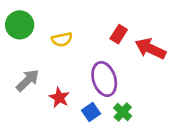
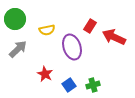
purple ellipse: (104, 79) -> (72, 47), moved
gray arrow: (28, 80) -> (18, 49), moved
green cross: (123, 112) -> (93, 85), turned 32

